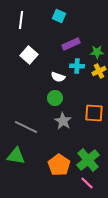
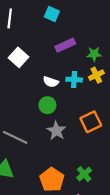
cyan cross: (77, 66) -> (74, 80), moved
orange square: (94, 113) -> (91, 122), turned -30
green cross: (88, 160) -> (84, 174), size x0.6

